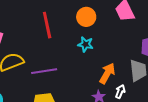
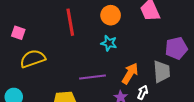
purple line: (44, 71) -> (92, 77), moved

